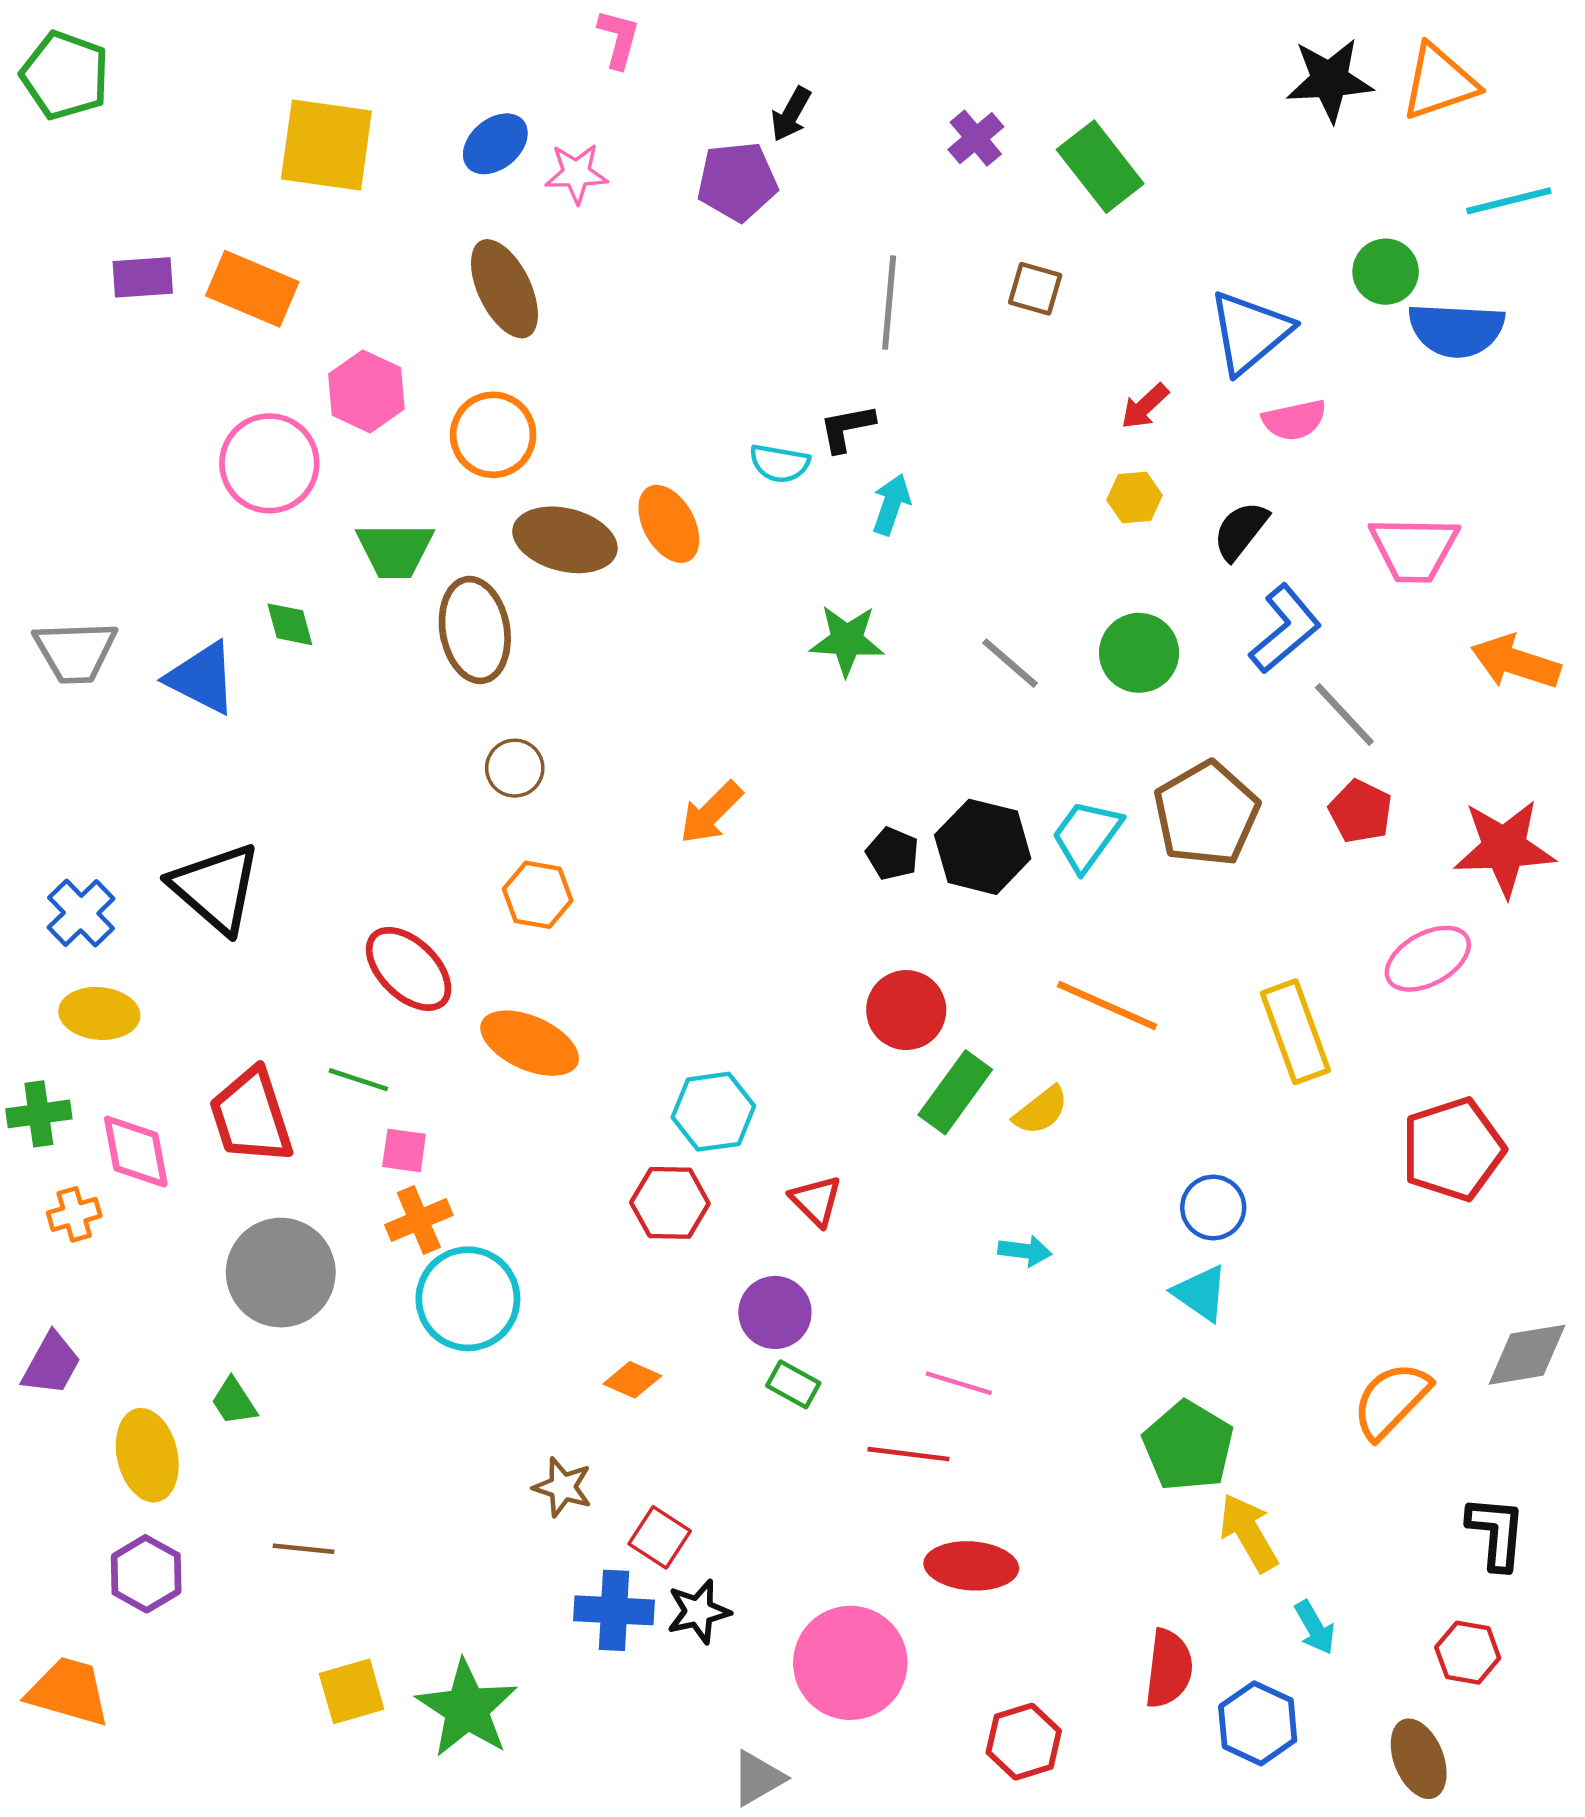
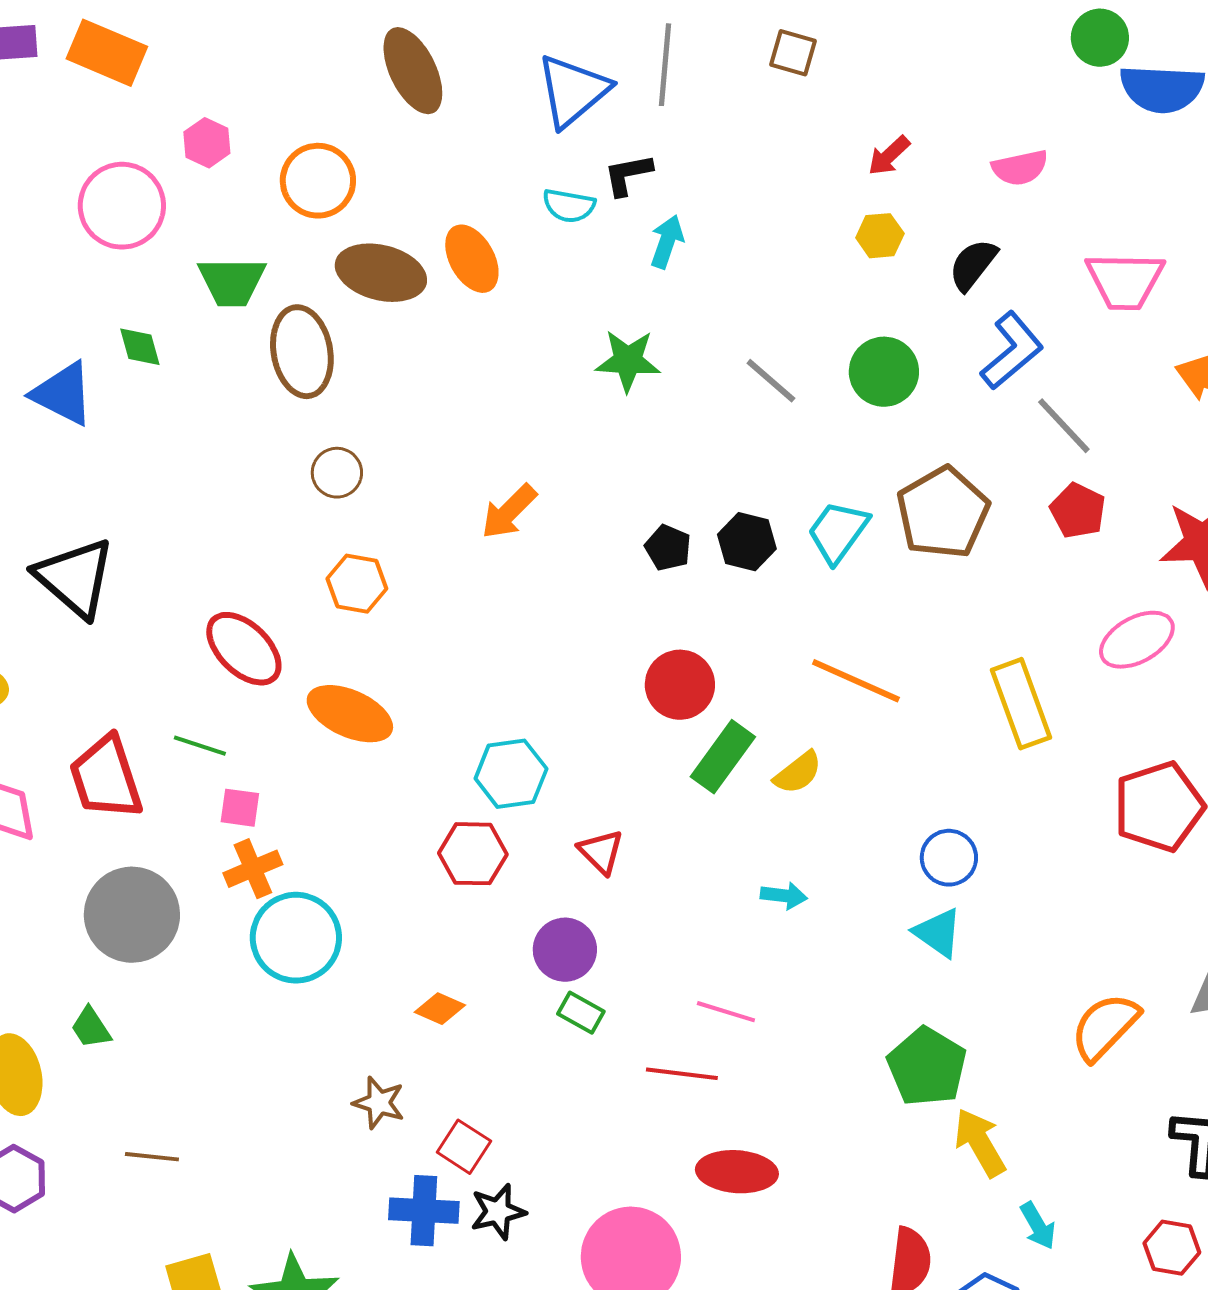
brown ellipse: (504, 289) -> (413, 71), moved
blue triangle: (1250, 332) -> (573, 91), moved
pink hexagon: (366, 391) -> (207, 143), size x0.7
black hexagon: (983, 847) -> (747, 542), size x0.7

